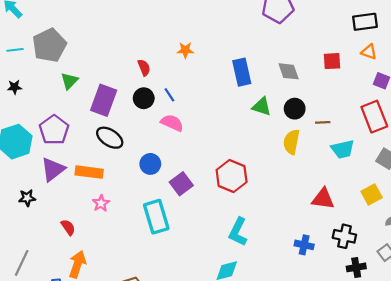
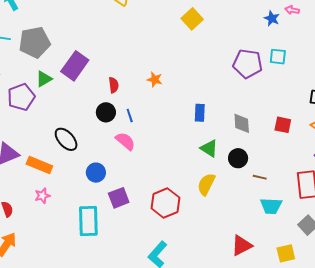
blue rectangle: (242, 72) -> (200, 113), size x0.7
purple rectangle: (104, 100) -> (75, 66), moved
purple pentagon: (54, 130) -> (21, 97), moved
yellow semicircle: (291, 142) -> (206, 184), moved
red triangle: (323, 199) -> (242, 245), turned -50

